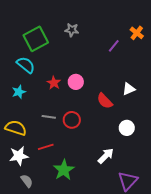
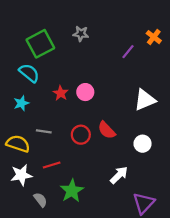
white triangle: (129, 89) -> (145, 100), size x1.5
red semicircle: (105, 101) -> (107, 130), moved
gray line: (49, 117) -> (44, 131), moved
gray semicircle: (27, 181) -> (40, 200), moved

